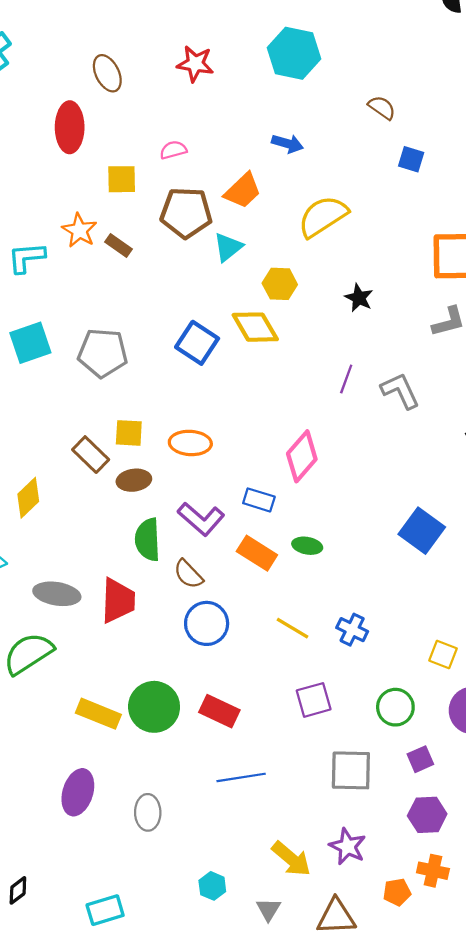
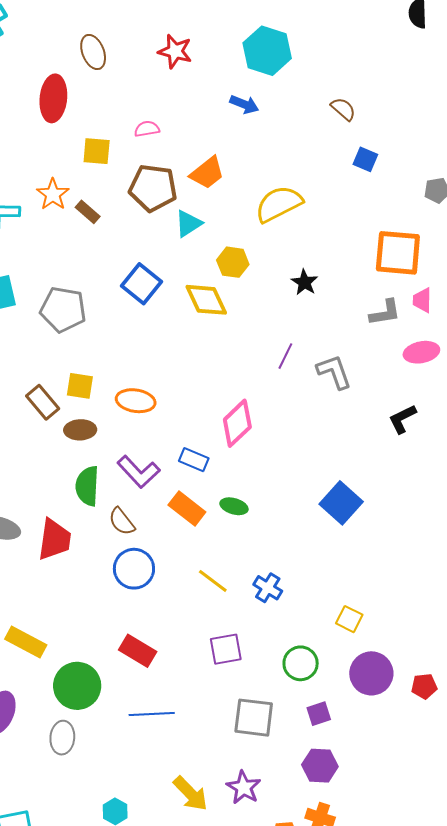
blue arrow: (287, 144) -> (244, 104), moved
blue square: (197, 343) -> (141, 284), moved
green circle: (154, 707) -> (77, 686), moved

